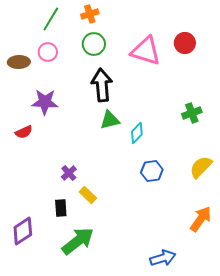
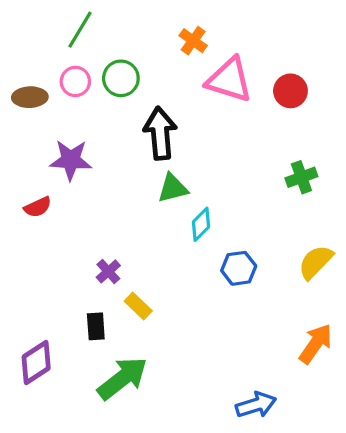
orange cross: (90, 14) -> (193, 41), moved, turned -36
red circle: (185, 43) -> (290, 91), moved
green circle: (94, 44) -> (121, 78), moved
cyan diamond: (137, 133) -> (201, 224), moved

